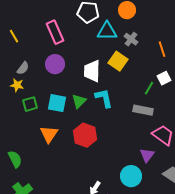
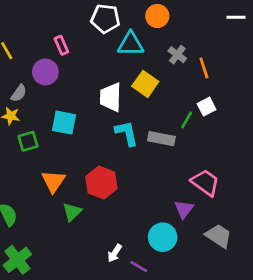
pink rectangle: (55, 32) -> (61, 45), size x0.6
gray cross: (131, 39) -> (177, 55), moved
purple circle: (55, 64) -> (45, 72), moved
green triangle: (79, 101) -> (72, 212), moved
cyan square: (57, 103) -> (64, 123), moved
gray rectangle: (143, 110) -> (161, 139), moved

